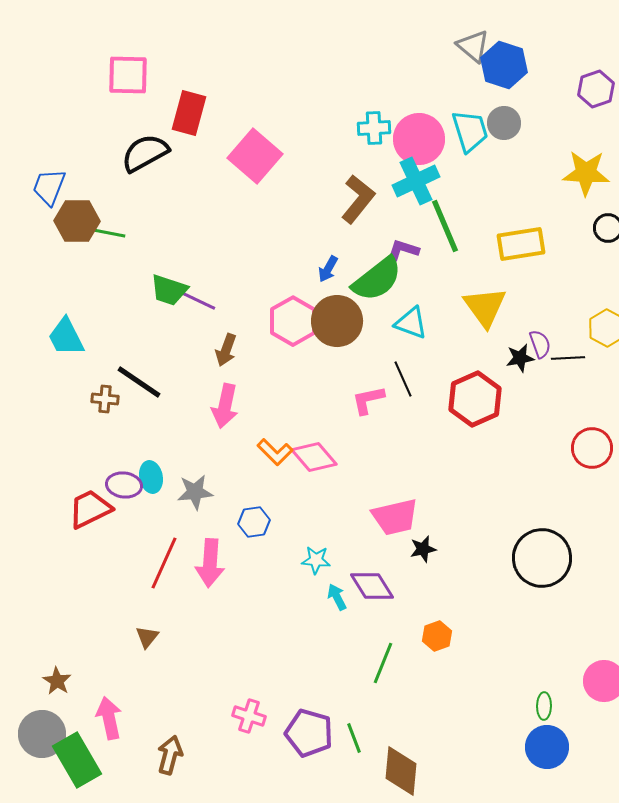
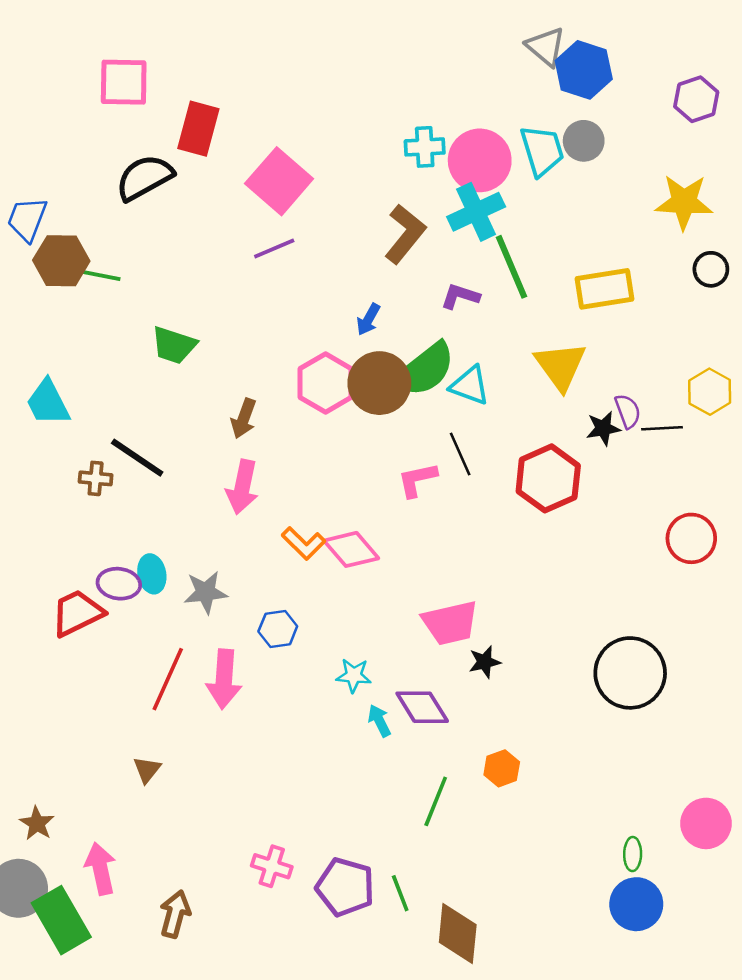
green semicircle: (377, 279) -> (425, 370), moved
purple line: (199, 301) -> (274, 248), moved, turned -48

